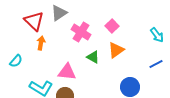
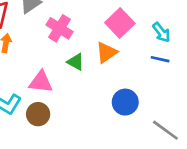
pink square: (112, 26) -> (120, 23), moved, size x1.5
blue line: (156, 64) -> (160, 59), moved, turned 40

